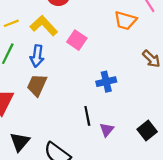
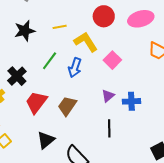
yellow line: (11, 23) -> (60, 27), moved
brown trapezoid: (37, 85) -> (67, 106), moved
purple triangle: (107, 130) -> (108, 96), moved

